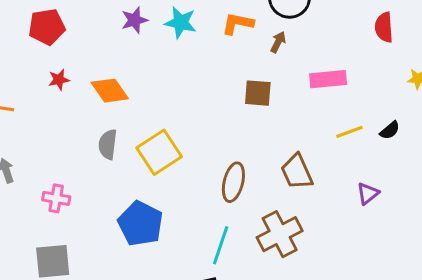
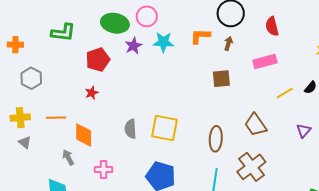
red pentagon: (47, 27) -> (98, 60), moved
red semicircle: (384, 27) -> (272, 26), moved
orange diamond: (110, 91) -> (84, 135), moved, turned 45
yellow square: (159, 152) -> (165, 128), turned -36

